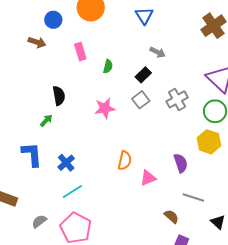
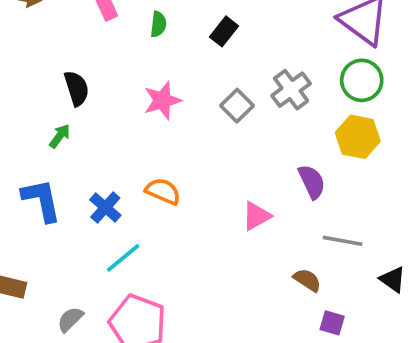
gray cross: (177, 99) -> (291, 90), moved
gray square: (141, 100) -> (237, 106), moved
orange semicircle: (125, 161) -> (163, 191), moved, turned -72

